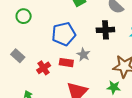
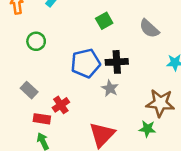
black cross: (105, 30) -> (117, 62), moved
red rectangle: (66, 63) -> (42, 119), moved

